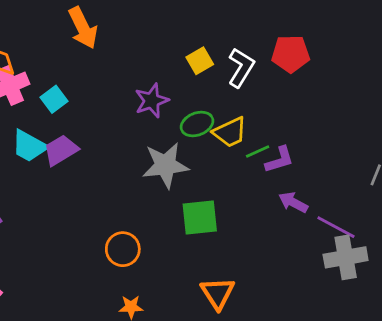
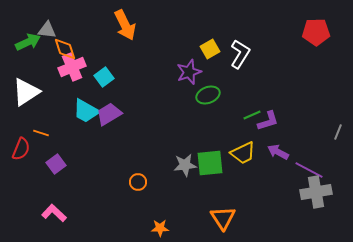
red pentagon: (291, 54) -> (316, 32), moved
purple star: (152, 101) -> (189, 72), moved
yellow trapezoid: (230, 132) -> (243, 153), moved
gray star: (165, 165) -> (185, 165), moved, size x0.7
orange circle: (123, 249) -> (138, 182), moved, size x0.7

